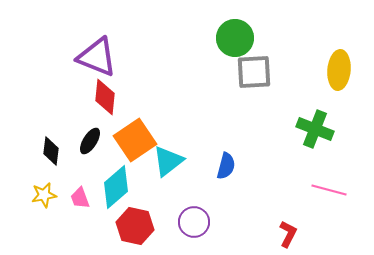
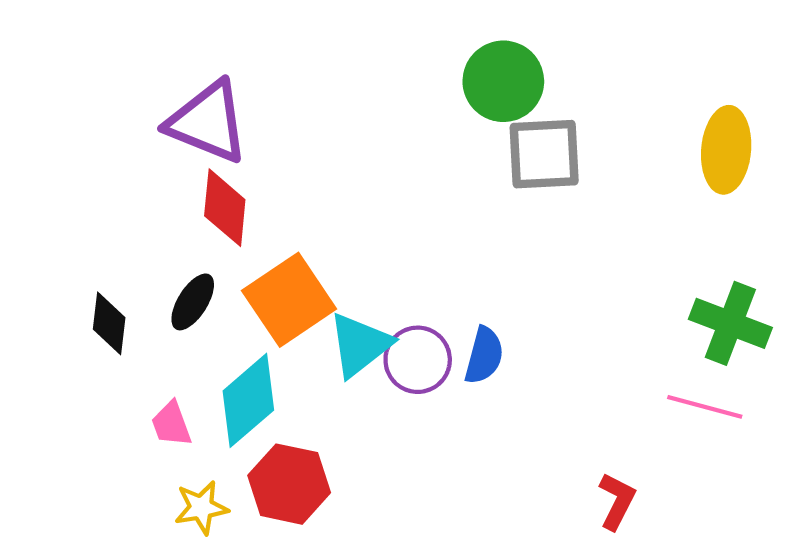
green cross: (315, 129) -> (730, 323), moved
yellow star: (44, 195) -> (201, 508), moved
purple circle: (194, 222) -> (418, 360), moved

